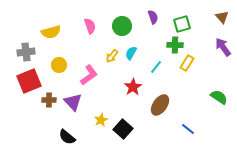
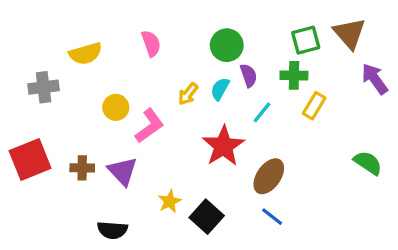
purple semicircle: (153, 17) -> (249, 75), moved
brown triangle: (222, 17) -> (349, 33), moved, size x1.5
green circle: (122, 26) -> (227, 45), moved
yellow circle: (59, 65) -> (116, 107), moved
red square: (29, 81) -> (30, 159), moved
red star: (133, 87) -> (223, 146), size x1.4
blue line: (188, 129) -> (272, 217), moved
black semicircle: (67, 137) -> (112, 230), turned -36

